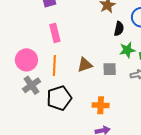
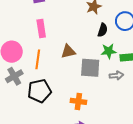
brown triangle: (85, 65) -> (68, 51), moved
gray square: (110, 69) -> (90, 68), size x1.5

